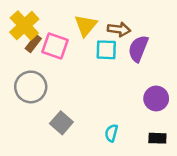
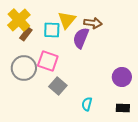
pink square: (55, 46) -> (48, 61), moved
purple semicircle: (138, 49) -> (81, 38), moved
cyan square: (106, 50) -> (52, 30), moved
gray square: (61, 123) -> (58, 86), moved

